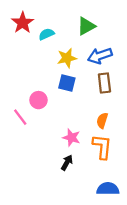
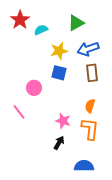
pink line: (20, 117) -> (19, 112), moved
blue semicircle: (108, 189) -> (84, 166), moved

